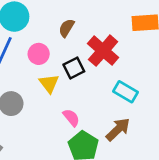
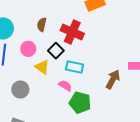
cyan rectangle: (126, 92) -> (75, 67), moved
brown arrow: (118, 129) -> (113, 79), moved

